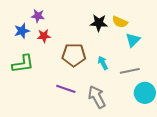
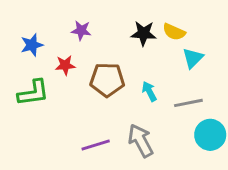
purple star: (38, 16) -> (81, 30), moved
red star: (44, 36) -> (65, 65), moved
purple line: (66, 89) -> (96, 145), moved, turned -36

